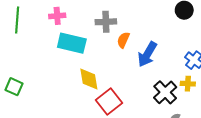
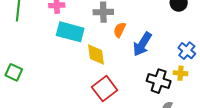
yellow diamond: (89, 79) -> (96, 55), moved
black cross: (165, 92) -> (159, 81), turned -30

